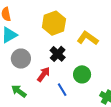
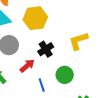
yellow hexagon: (54, 23) -> (35, 18), moved
yellow L-shape: (88, 38) -> (79, 41), turned -65

